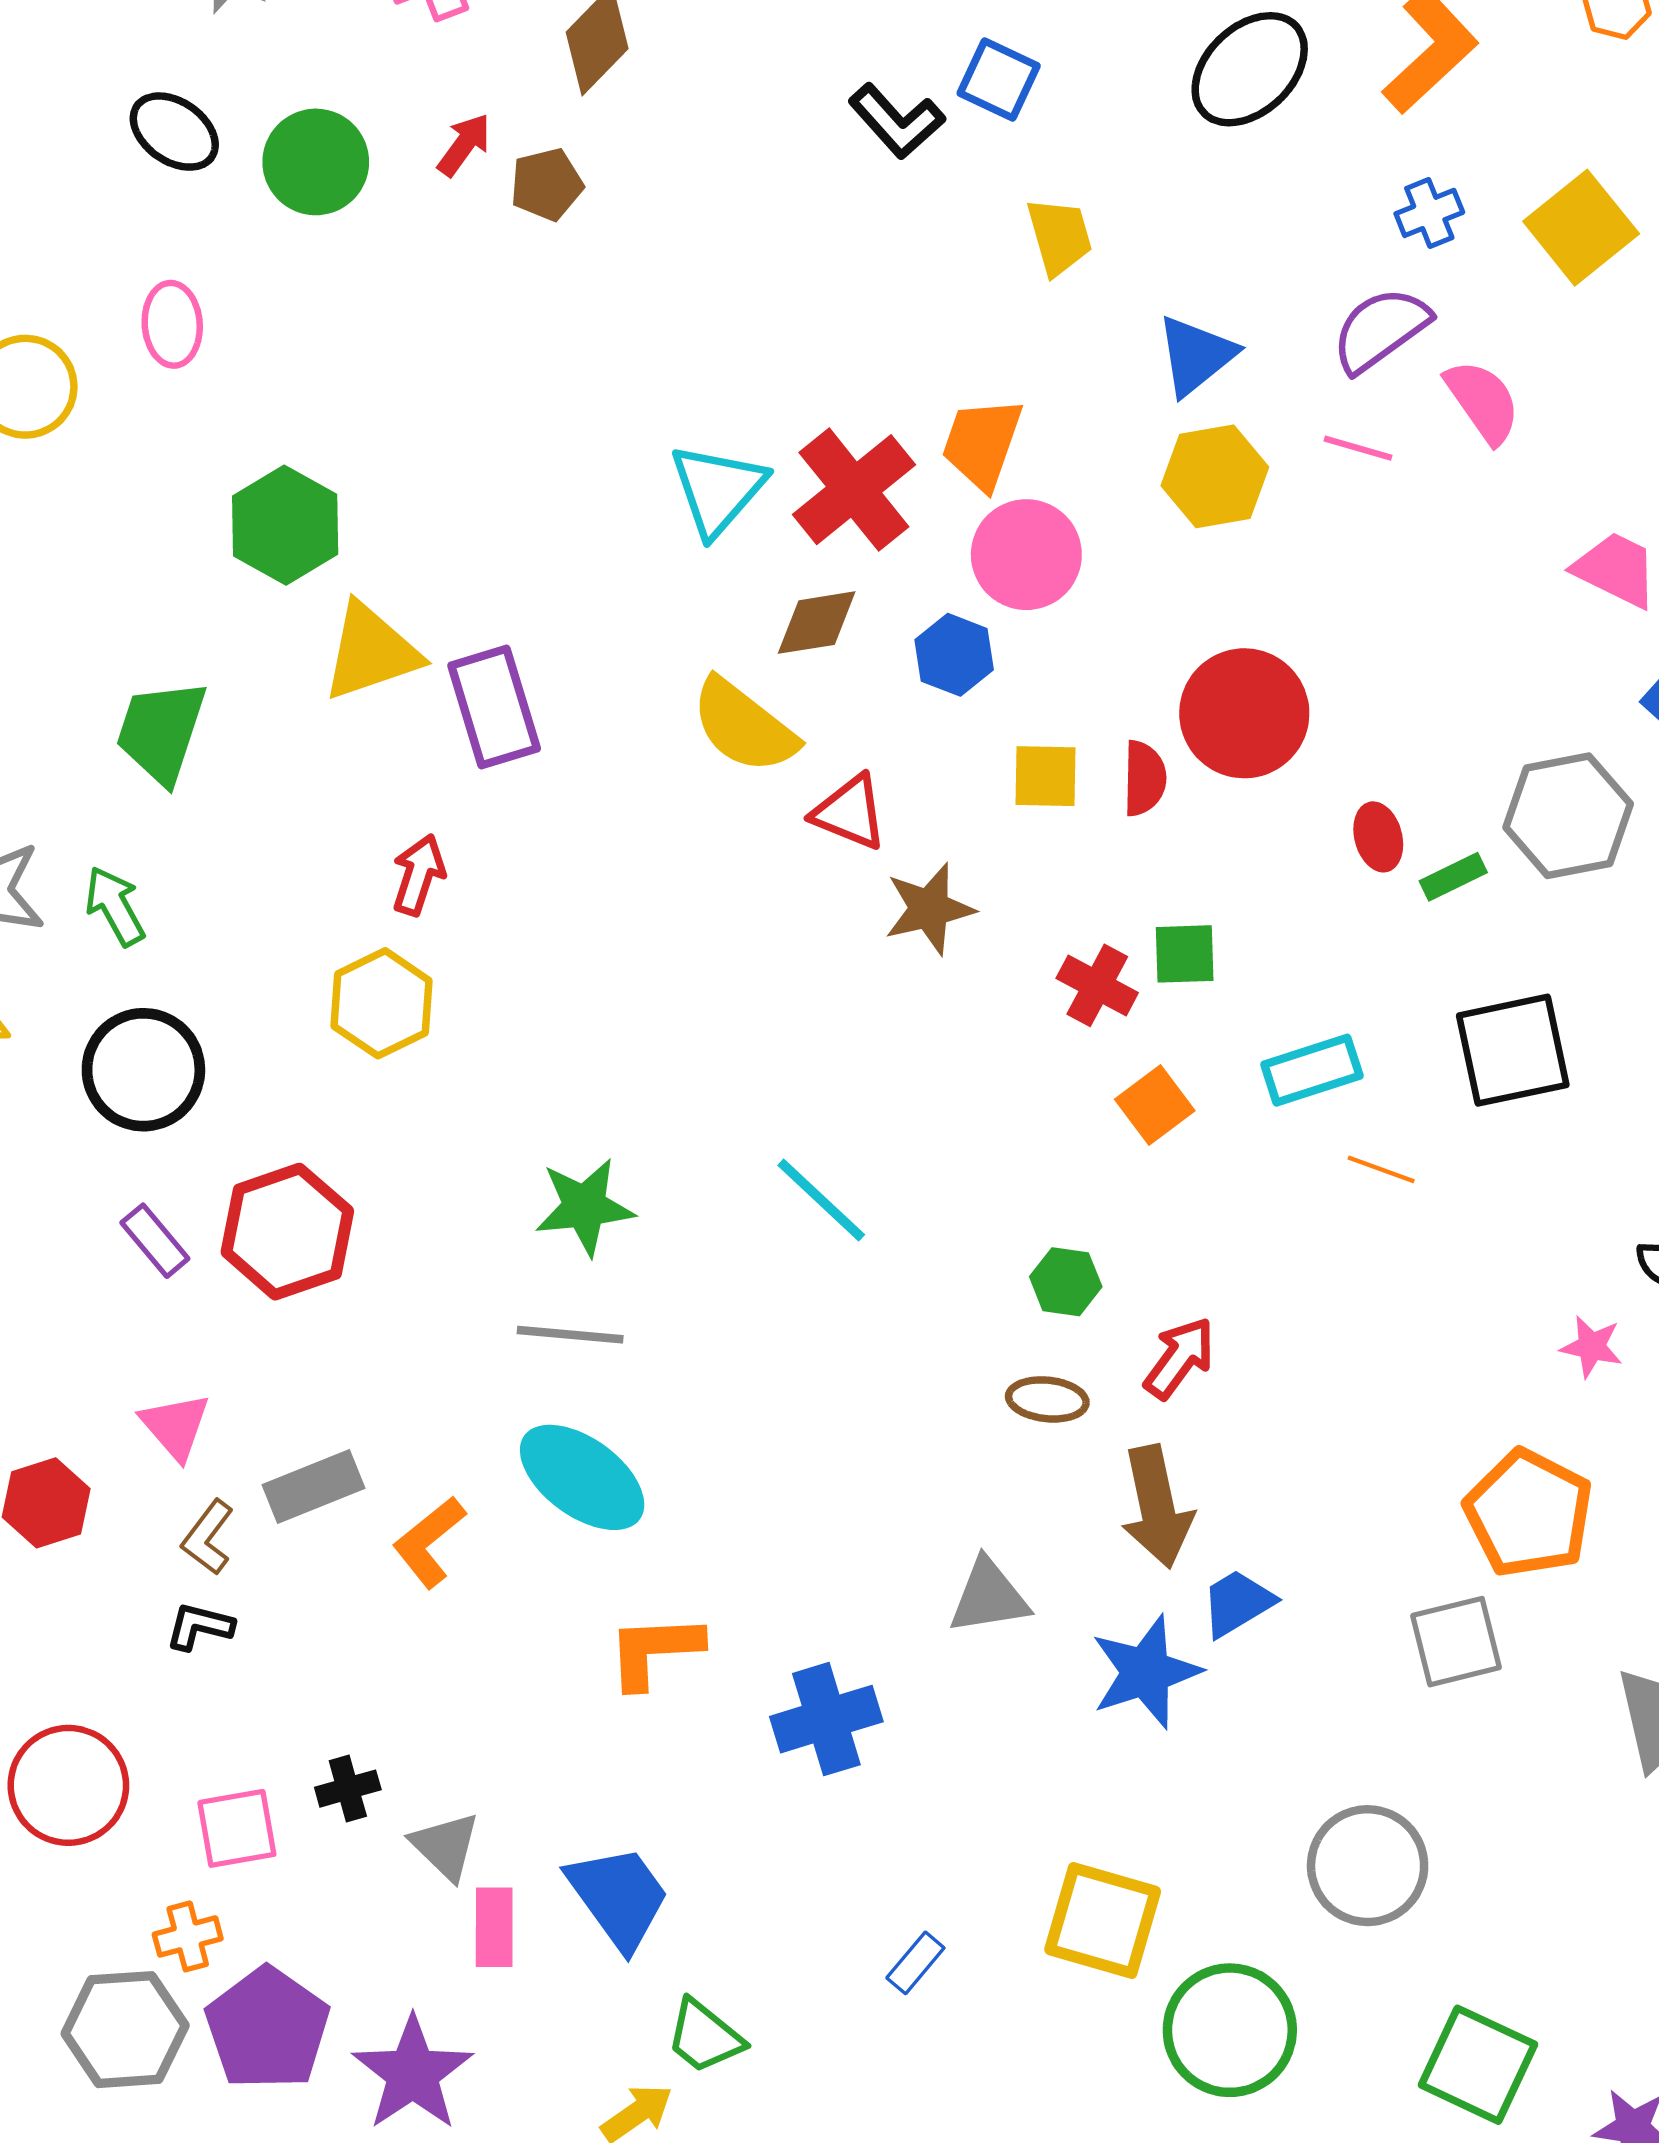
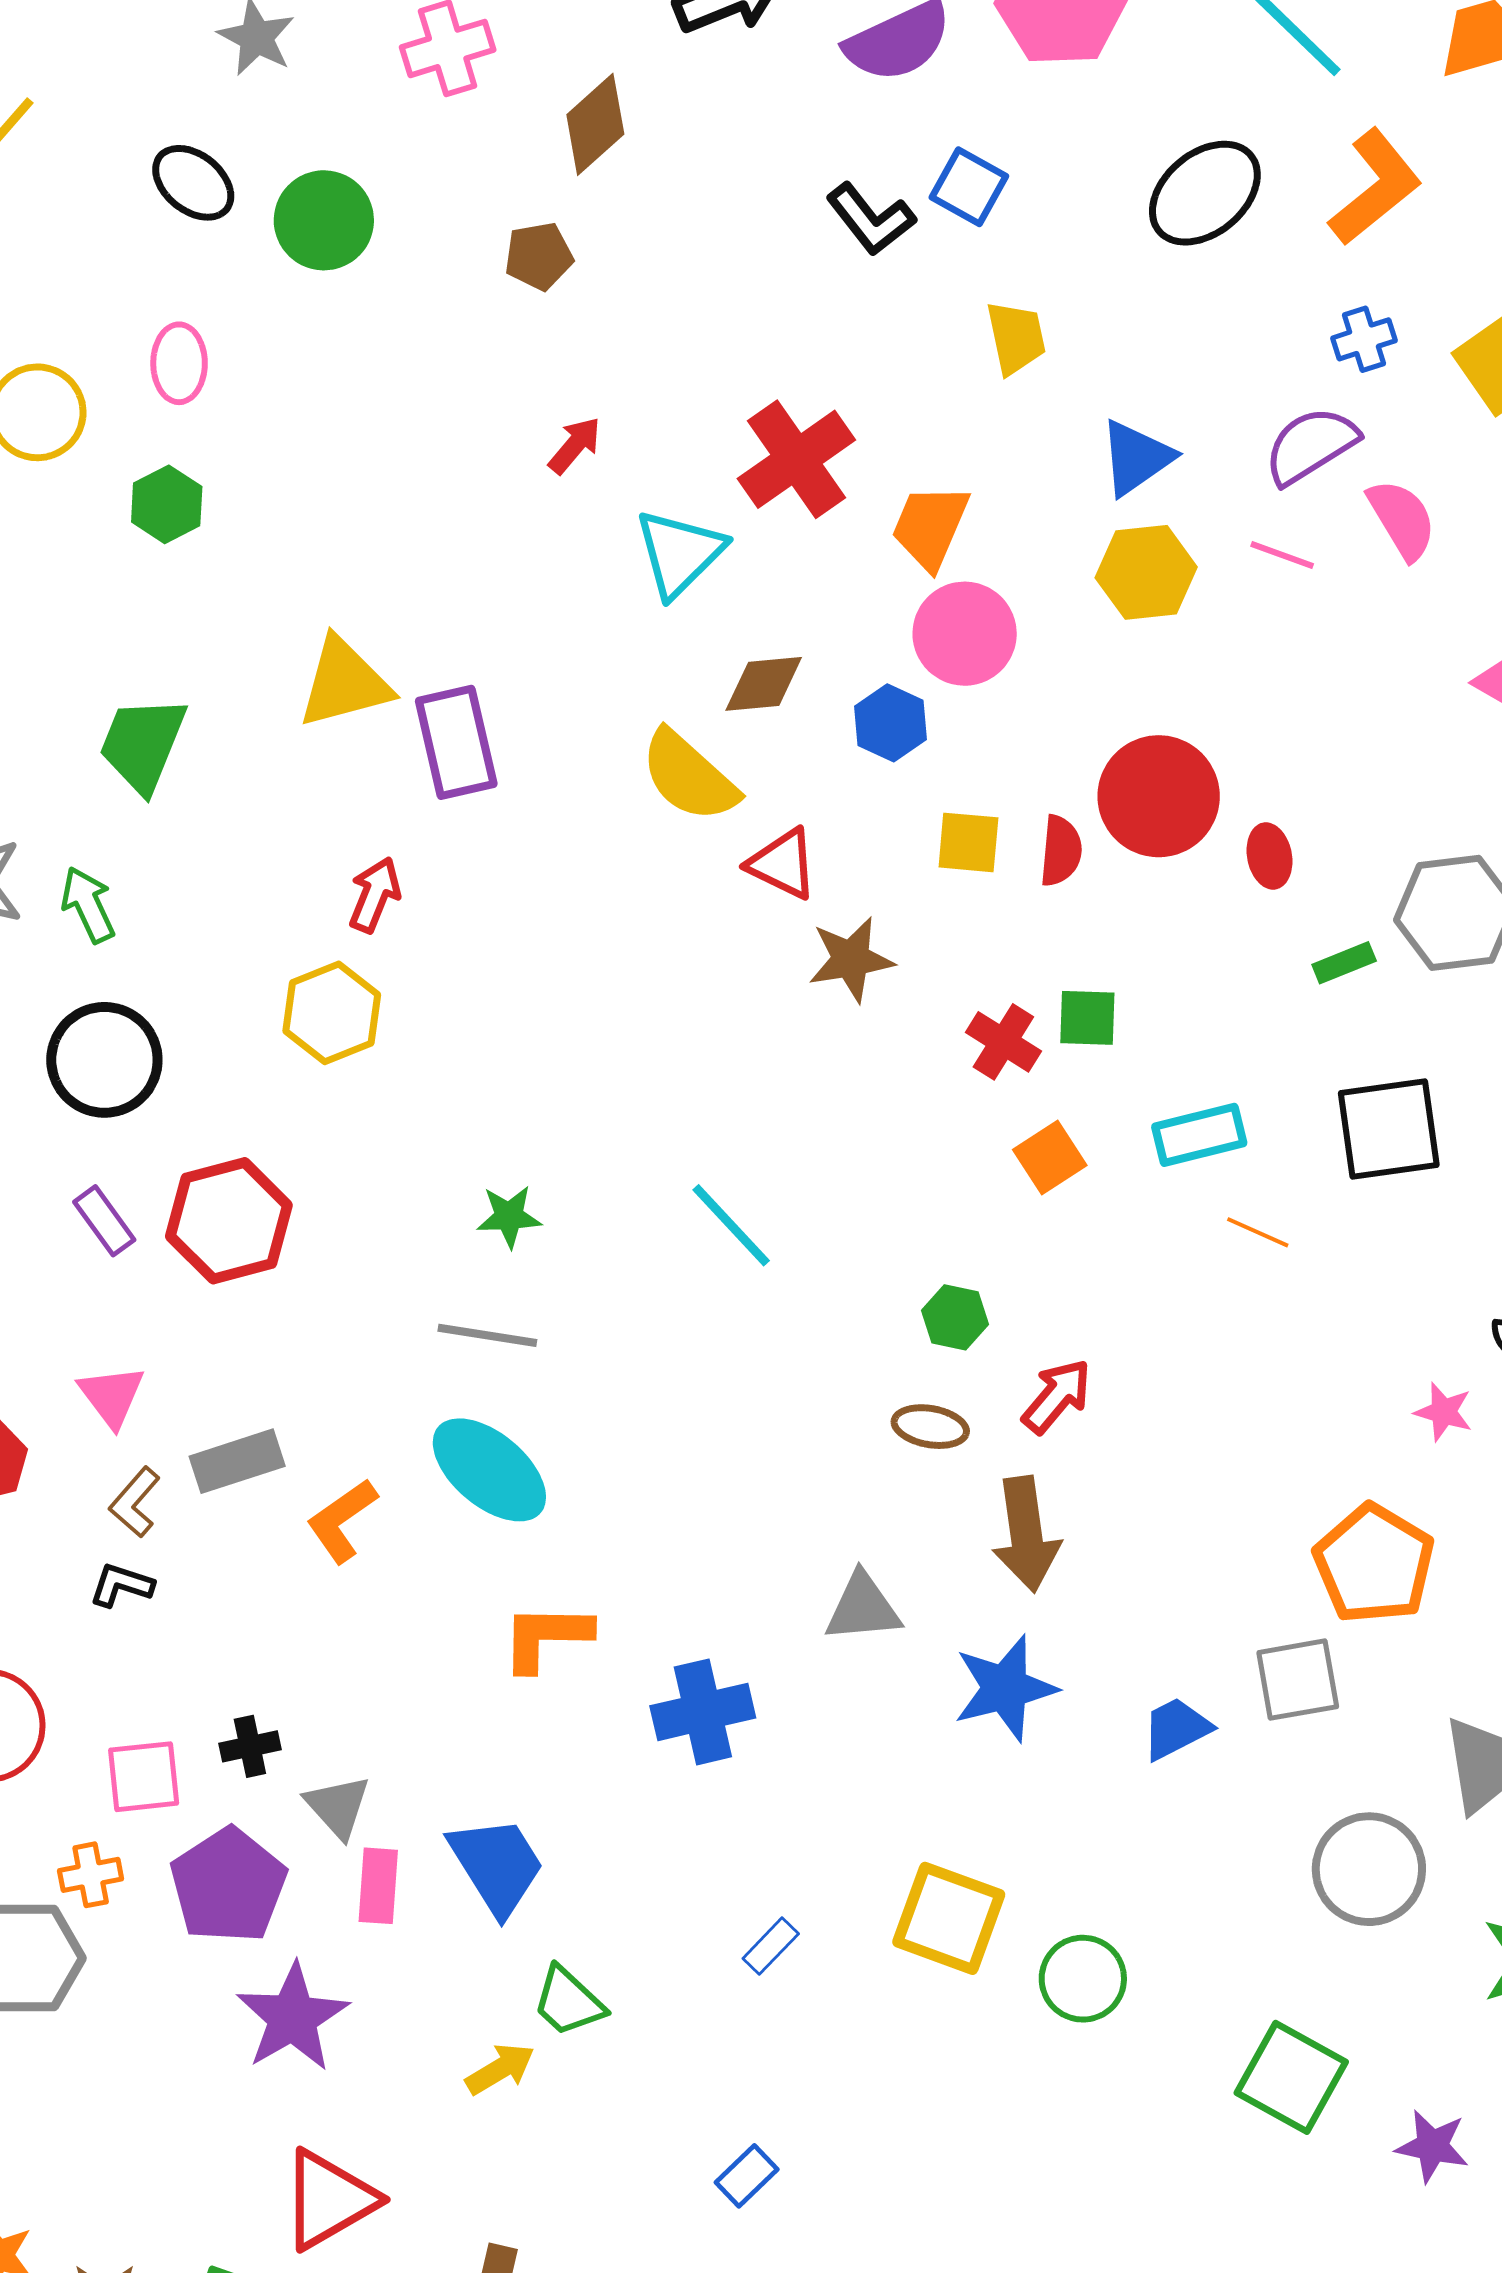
red arrow: (464, 145) -> (575, 445), moved
red cross: (854, 490) -> (796, 459), moved
green hexagon: (285, 525) -> (167, 504), moved, size x0.7
red ellipse: (1378, 837) -> (1269, 856), moved
green star: (585, 1207) -> (509, 1216), size x0.7
blue trapezoid: (1237, 1603) -> (1176, 1729), moved
gray circle: (1368, 1866) -> (1369, 1869), moved
purple pentagon: (268, 2028) -> (228, 1885), moved
green circle: (1230, 2030) -> (1083, 1979), moved, size x0.7

